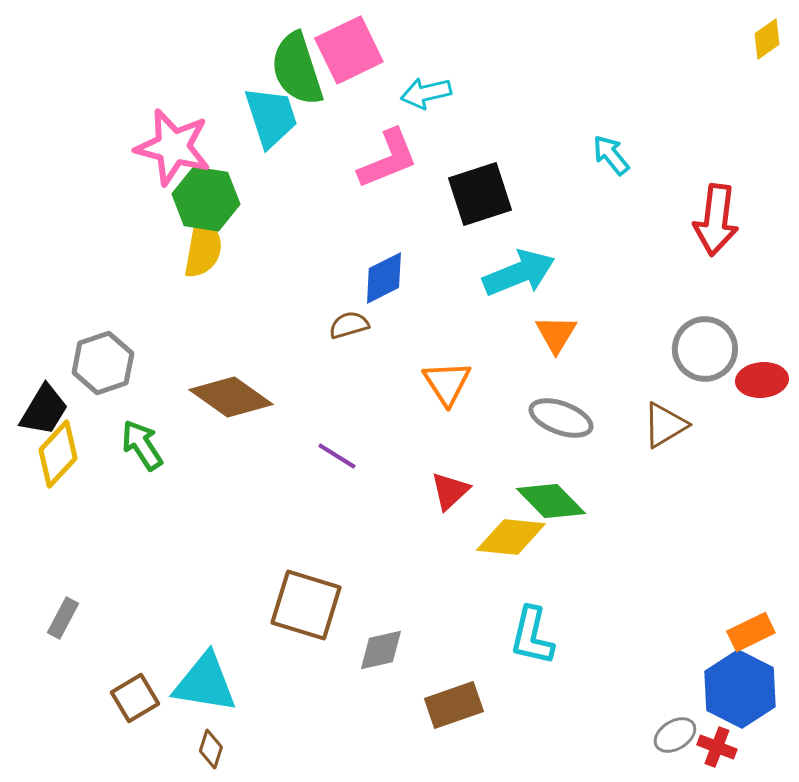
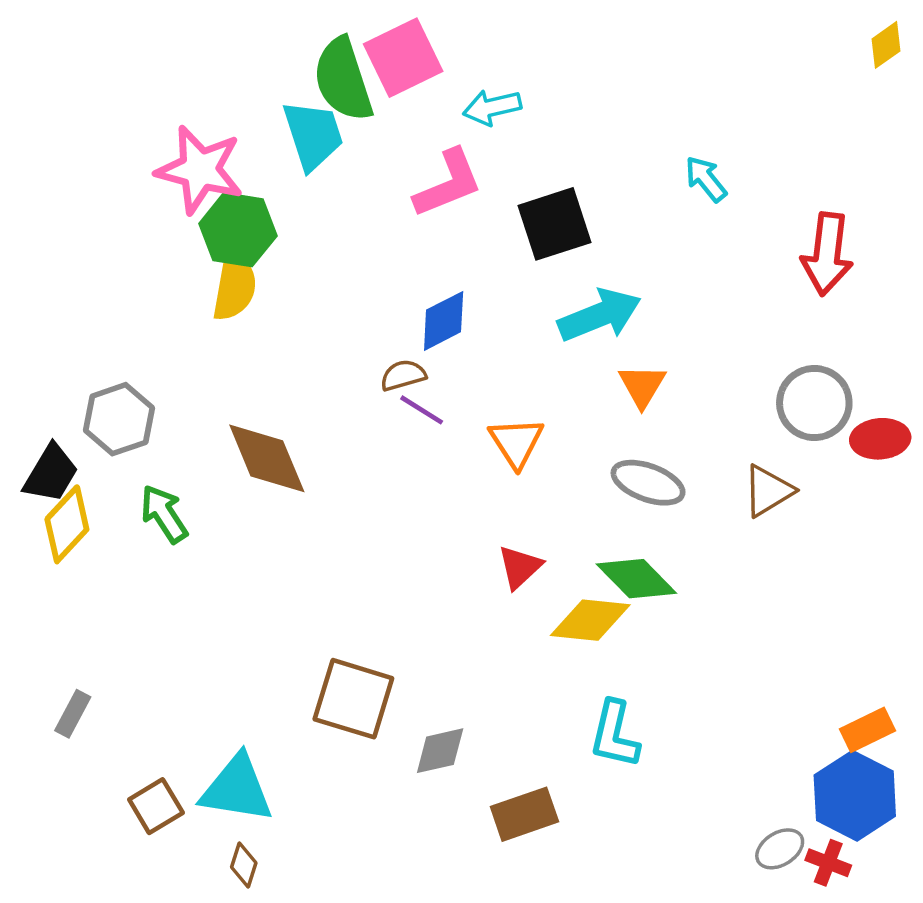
brown diamond: (231, 397) -> (267, 458), turned 32
purple line: (337, 456) -> (422, 410), moved

